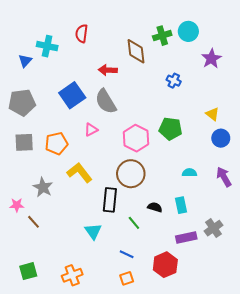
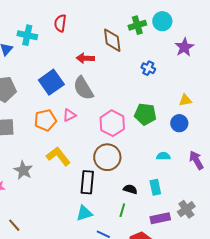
yellow triangle: (212, 114) -> (185, 100), turned -48
blue circle: (221, 138) -> (179, 123), moved
orange pentagon: (57, 143) -> (45, 120), moved
brown line: (33, 222) -> (14, 225), moved
green line: (134, 223) -> (122, 210), moved, turned 56
cyan triangle: (93, 231) -> (84, 213), moved, turned 48

